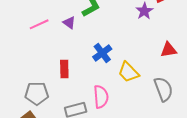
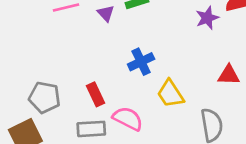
red rectangle: (64, 69) -> (95, 94), moved, turned -36
pink semicircle: (101, 97) -> (128, 119), turned -70

